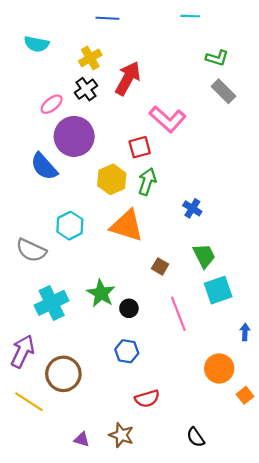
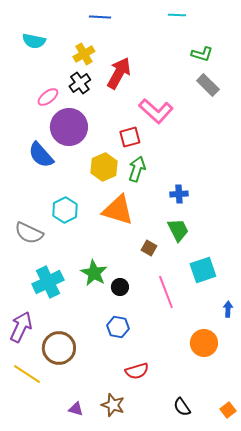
blue cross: (192, 208) -> (179, 194), turned -36
green trapezoid: (204, 256) -> (178, 230), moved
orange square: (245, 395) -> (228, 410), moved

